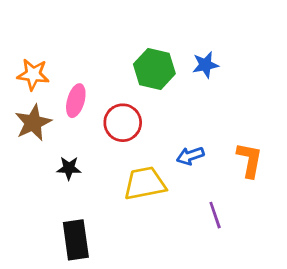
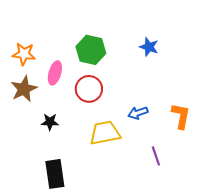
blue star: (205, 65) -> (149, 47), turned 30
green hexagon: (154, 69) -> (91, 50), moved

